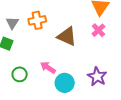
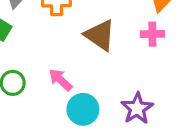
pink cross: (98, 30) -> (152, 34), turned 32

